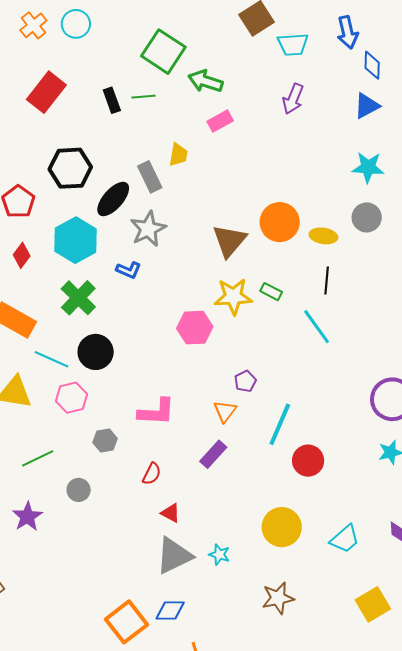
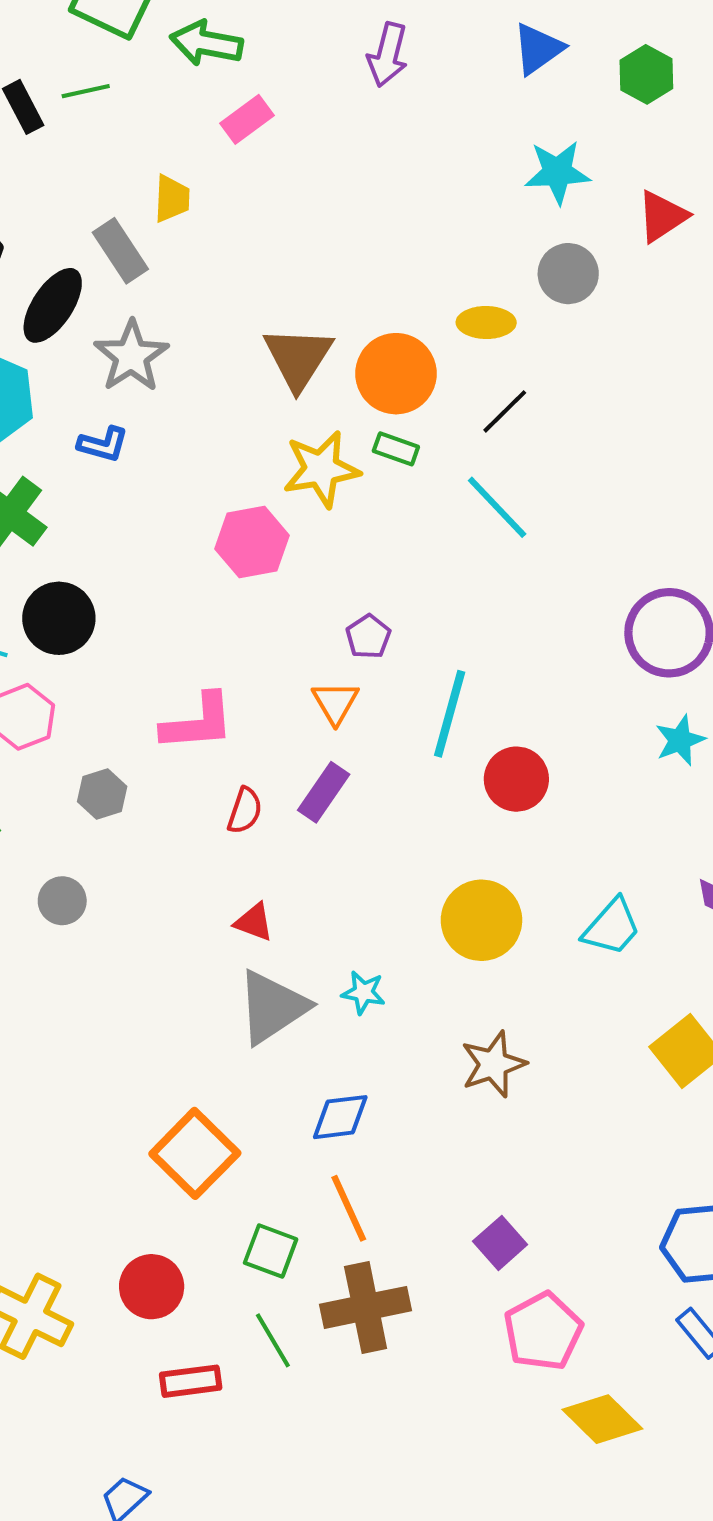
orange circle: (280, 222) -> (396, 374), moved
black line: (327, 281) -> (505, 411), turned 48
red semicircle: (152, 474) -> (245, 811), moved
blue diamond: (170, 611) -> (340, 1117), moved

